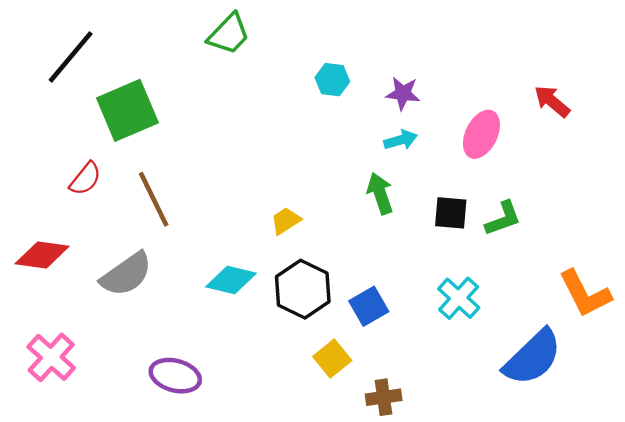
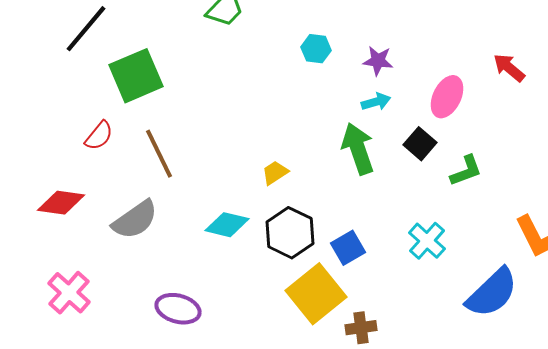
green arrow: (380, 193) -> (358, 149), size x1.4
black square: (451, 213) -> (420, 144), moved, turned 36
yellow square: (332, 359) -> (316, 294), size x1.8

